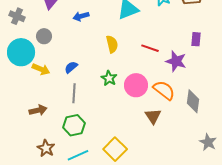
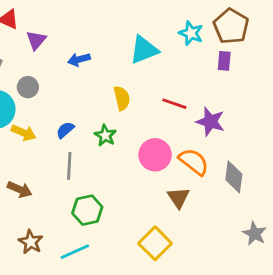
purple rectangle: (196, 39) -> (224, 61), moved
green star: (109, 78) -> (105, 135), moved
brown arrow: (38, 110) -> (20, 189), turned 36
green hexagon: (74, 125) -> (87, 210), moved
yellow square: (115, 149) -> (155, 243), moved

